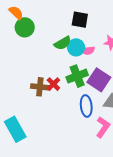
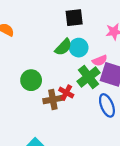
green circle: (25, 27) -> (31, 80), moved
pink semicircle: (88, 50) -> (100, 60), moved

